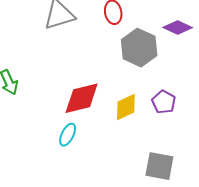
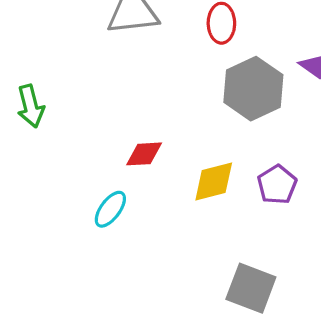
red diamond: (82, 98) -> (144, 154), size x0.6

